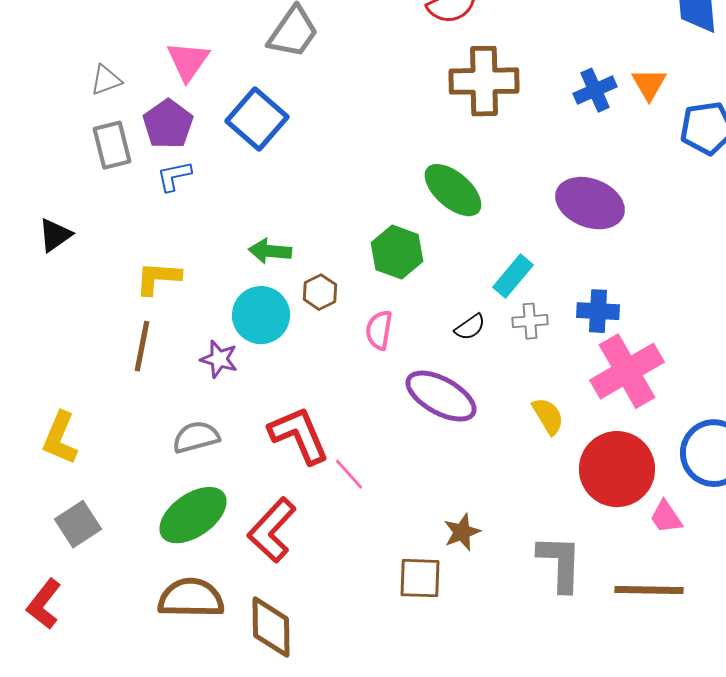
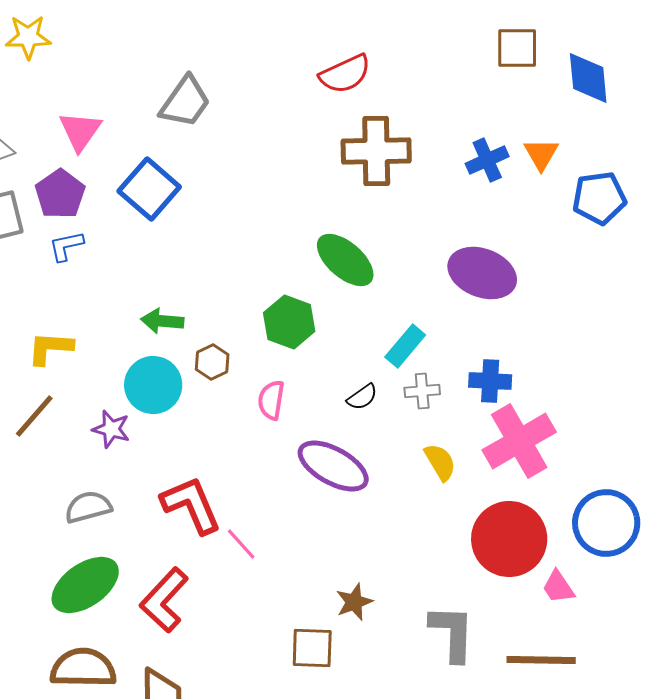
brown line: (142, 346) -> (34, 416), turned 30
yellow semicircle: (548, 416) -> (440, 462), moved

